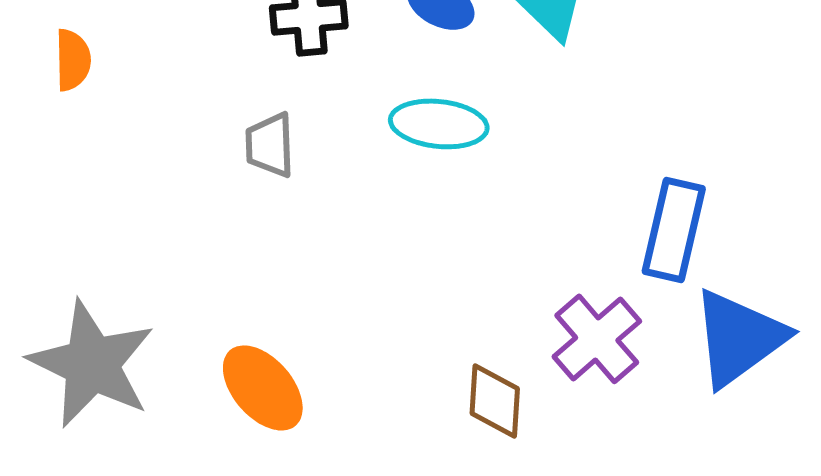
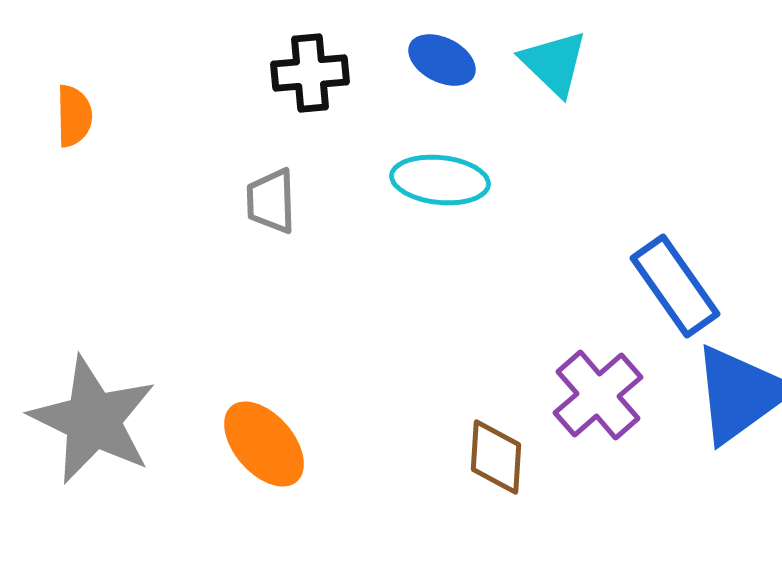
blue rectangle: (674, 230) -> (675, 286), turned -48

